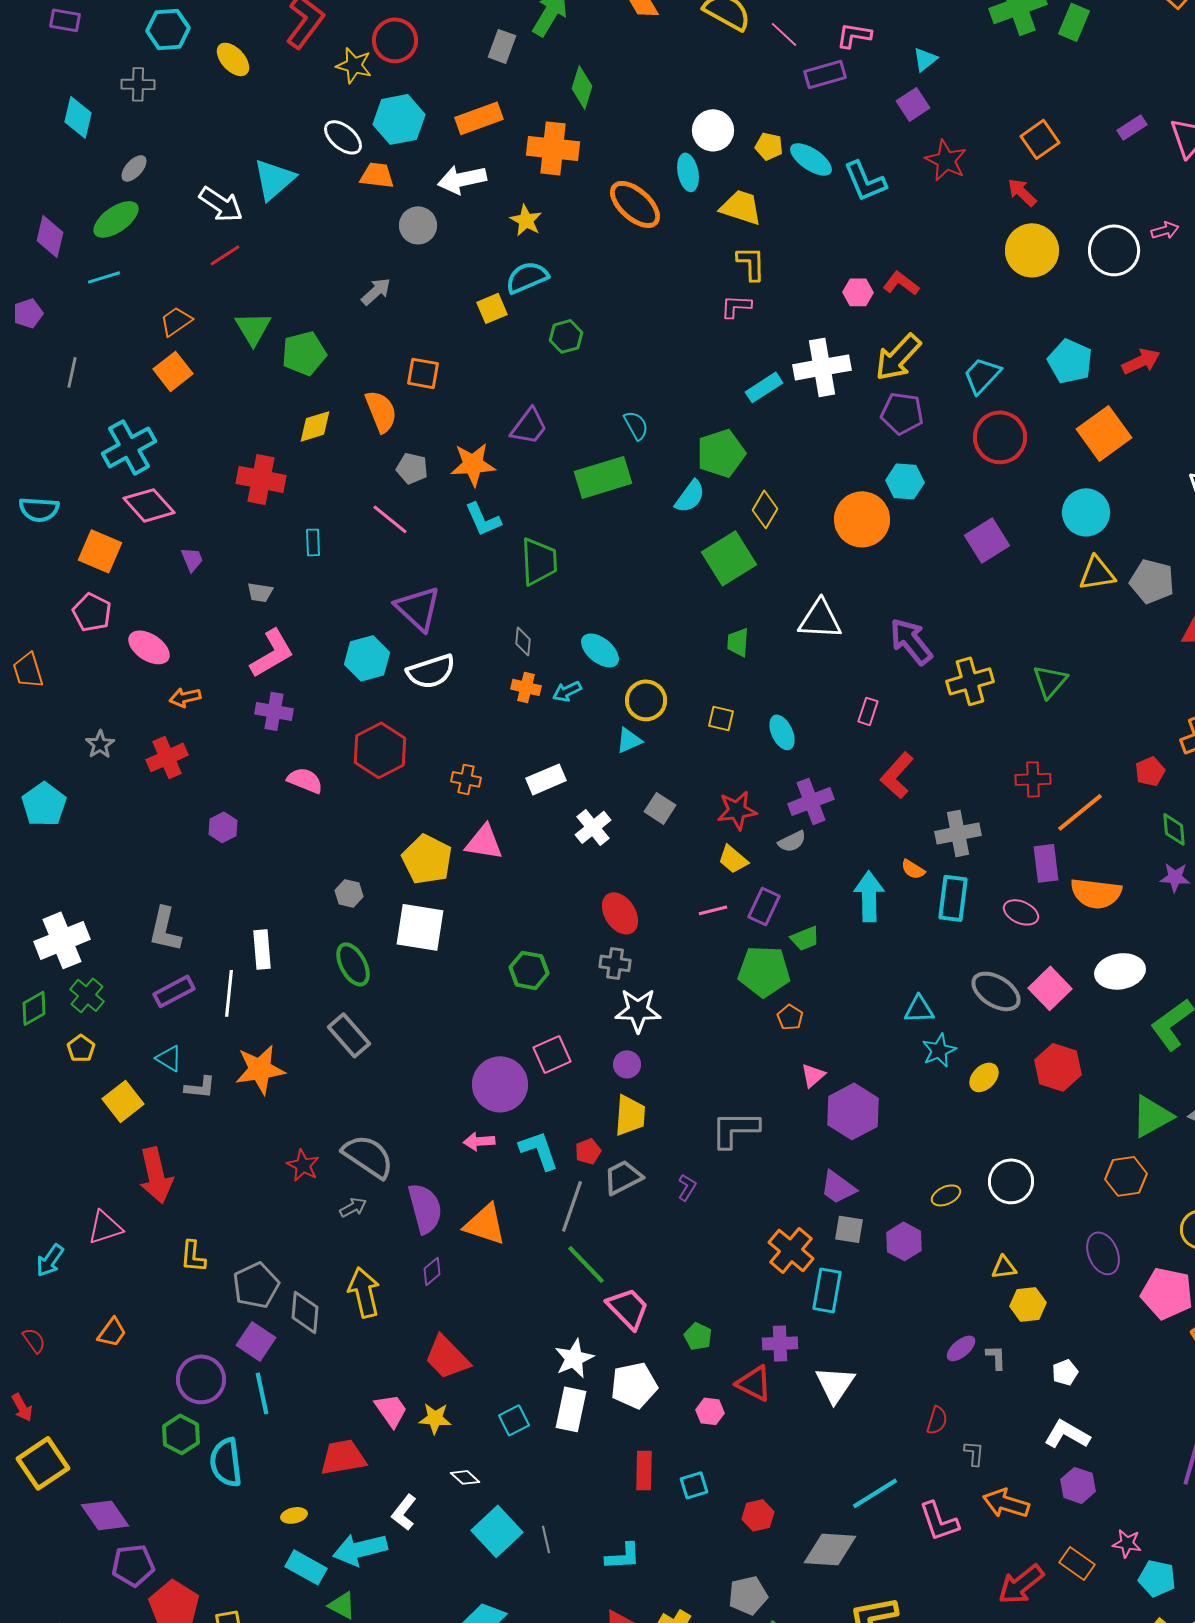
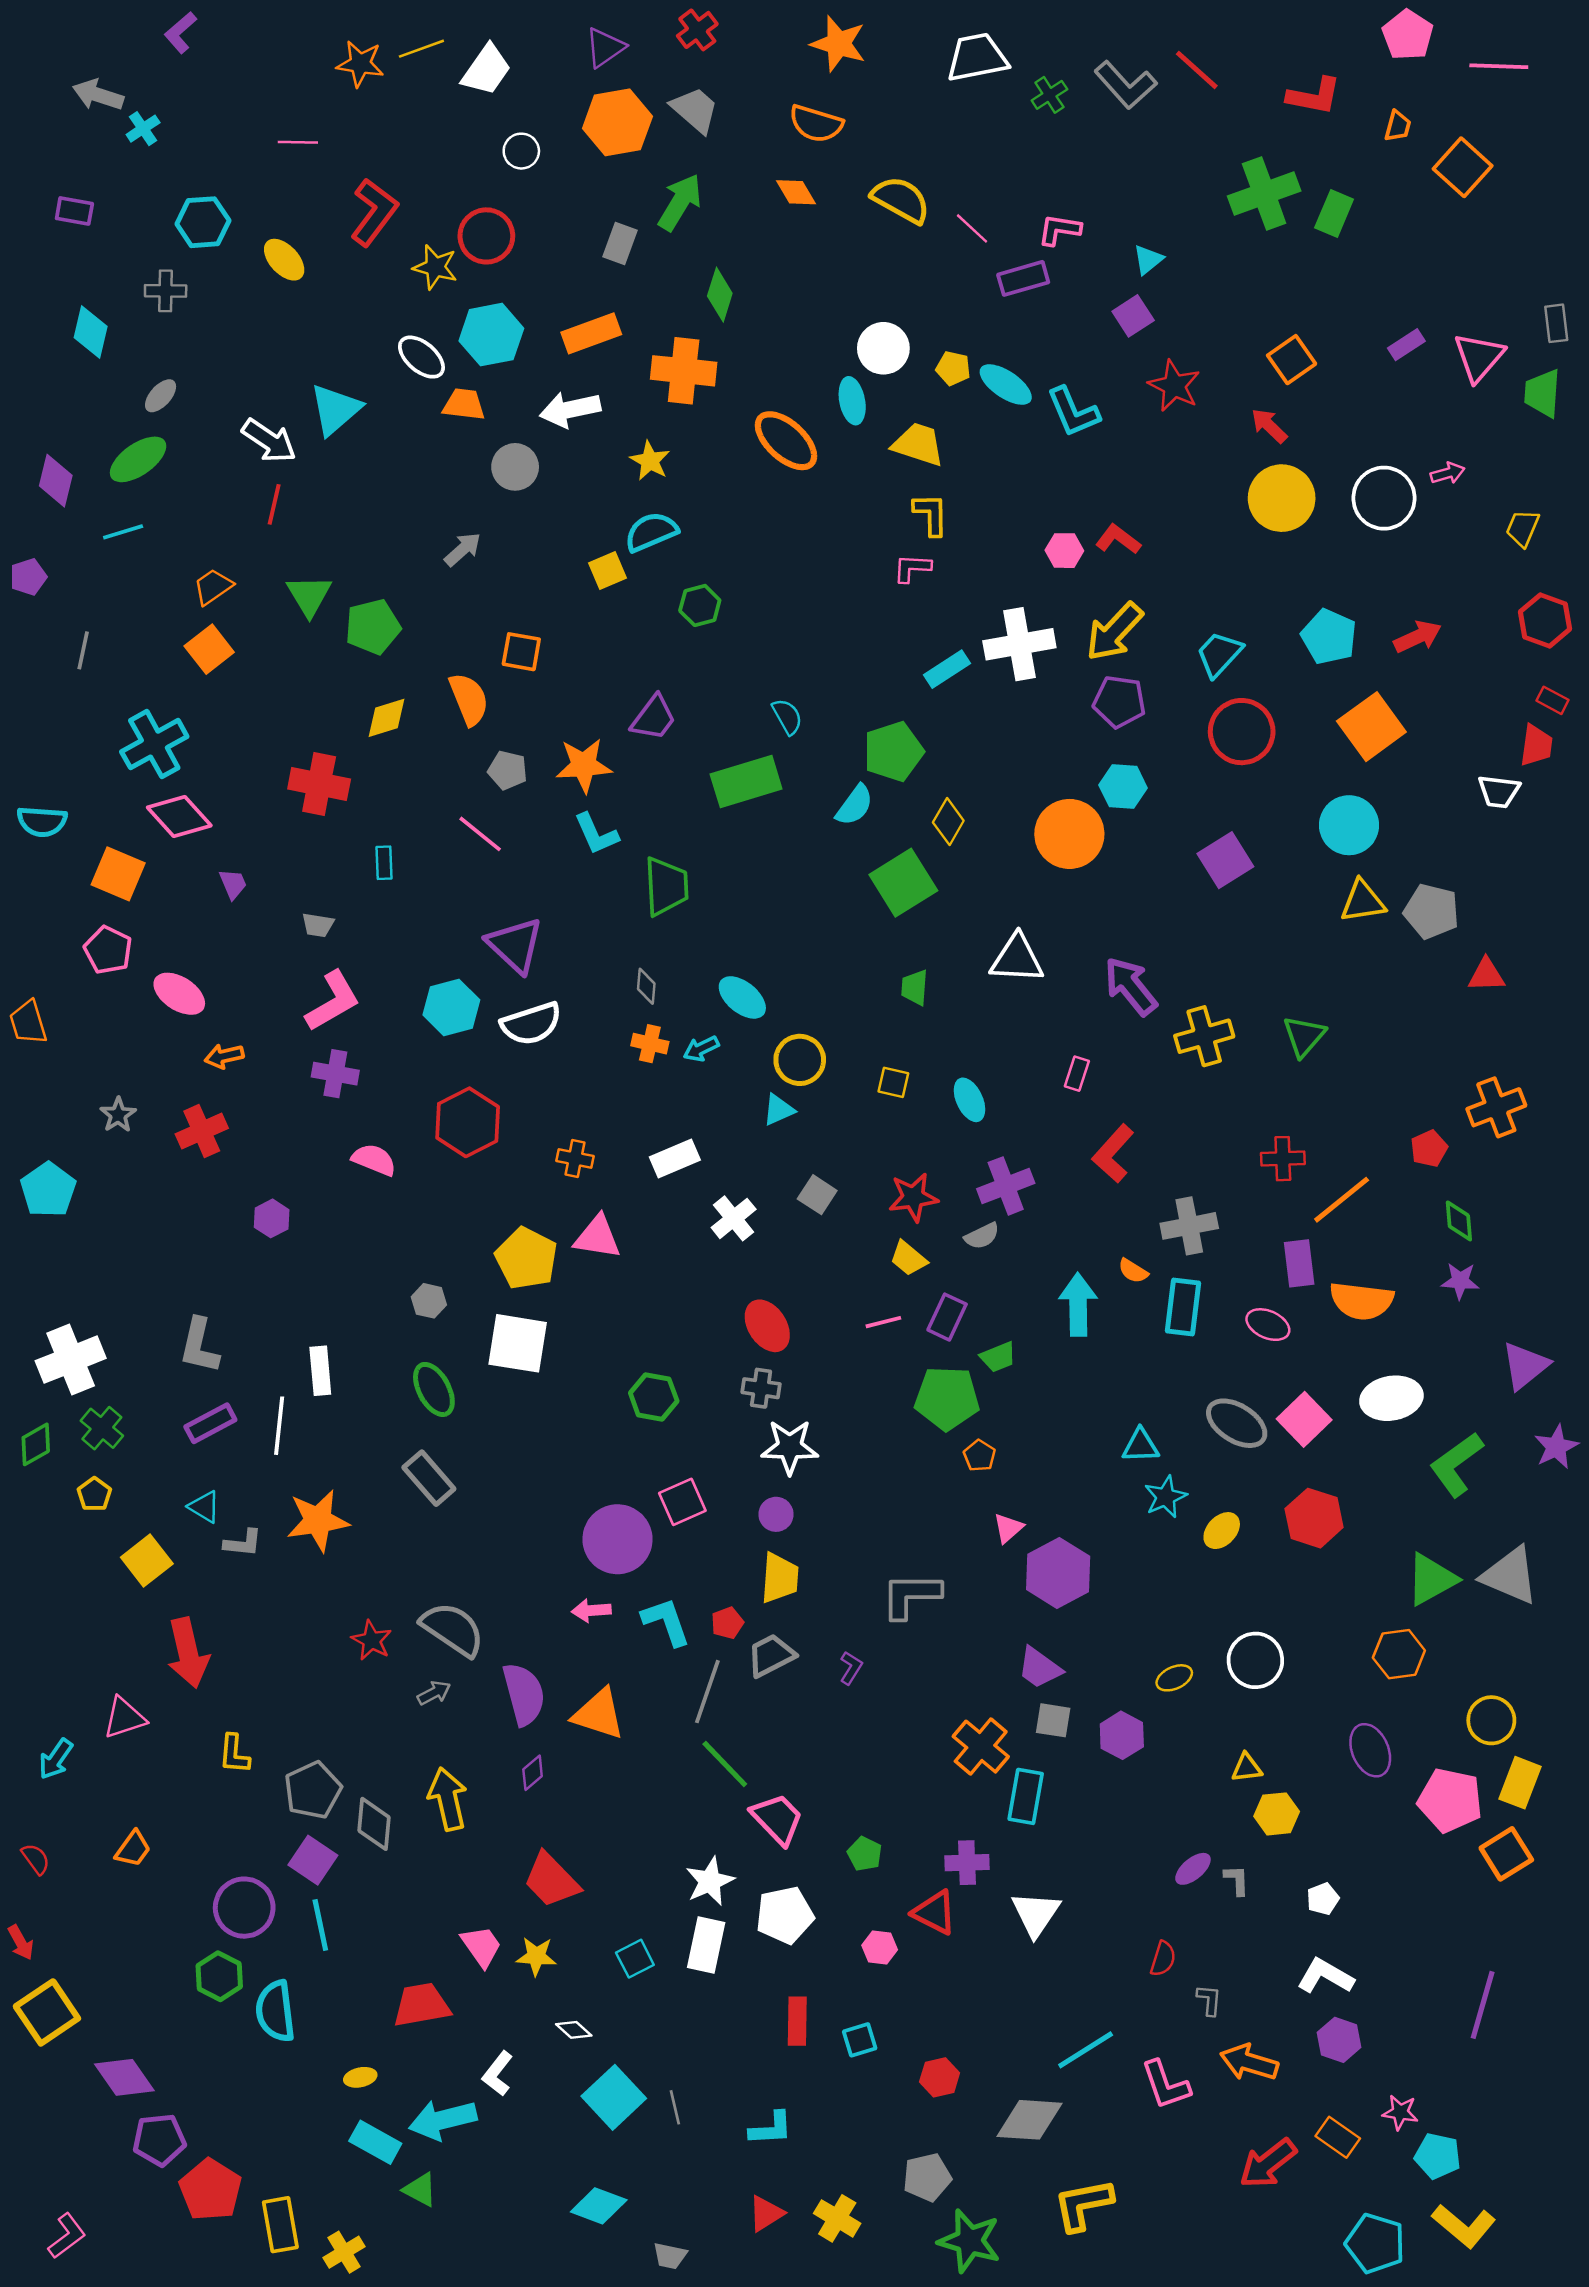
red line: (225, 255) -> (274, 504), turned -44

